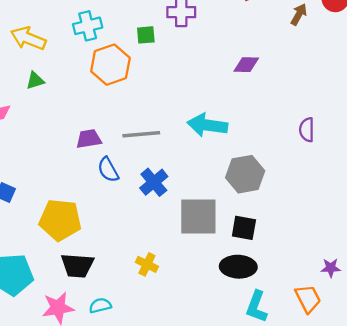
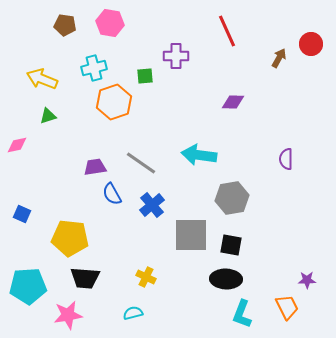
gray line: (141, 134) -> (141, 163), turned 40
cyan semicircle: (100, 305) -> (133, 313), moved

